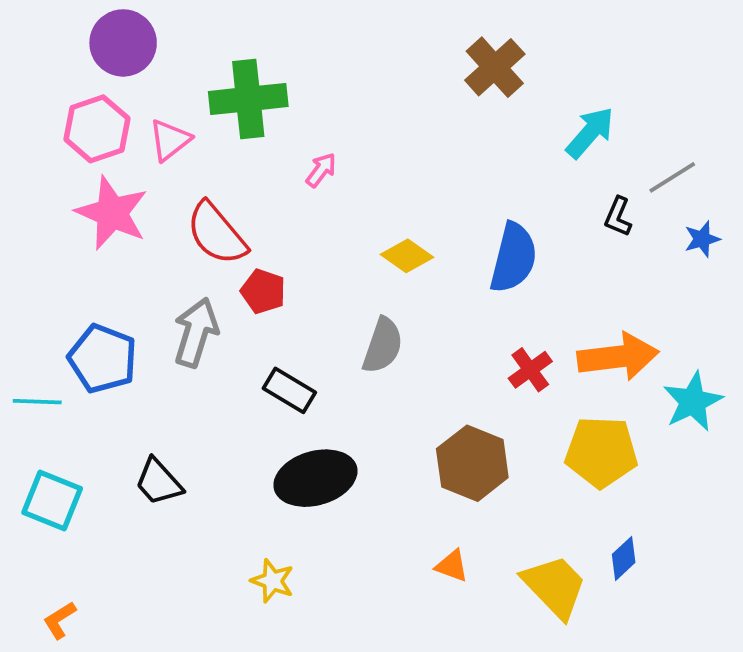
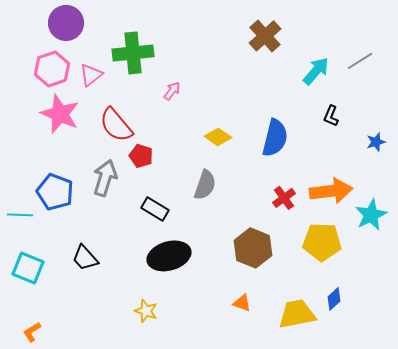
gray line: (672, 177) -> (360, 61), moved
blue star: (702, 239) -> (376, 142), moved
yellow trapezoid: (555, 586) -> (297, 314), turned -57

